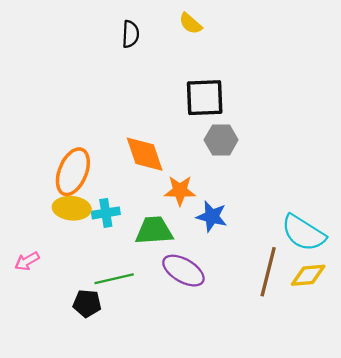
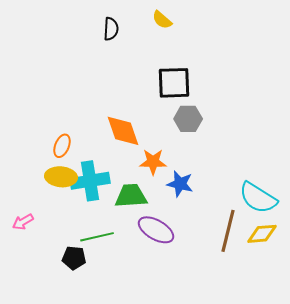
orange ellipse: (73, 172) -> (62, 146), size x0.6
cyan cross: (106, 213) -> (90, 181), size x1.6

